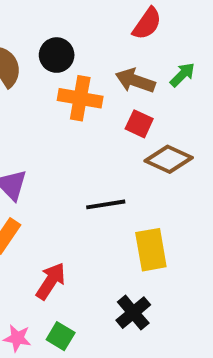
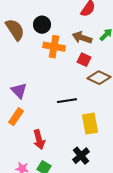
red arrow: (51, 281) -> (39, 140), turned 132

